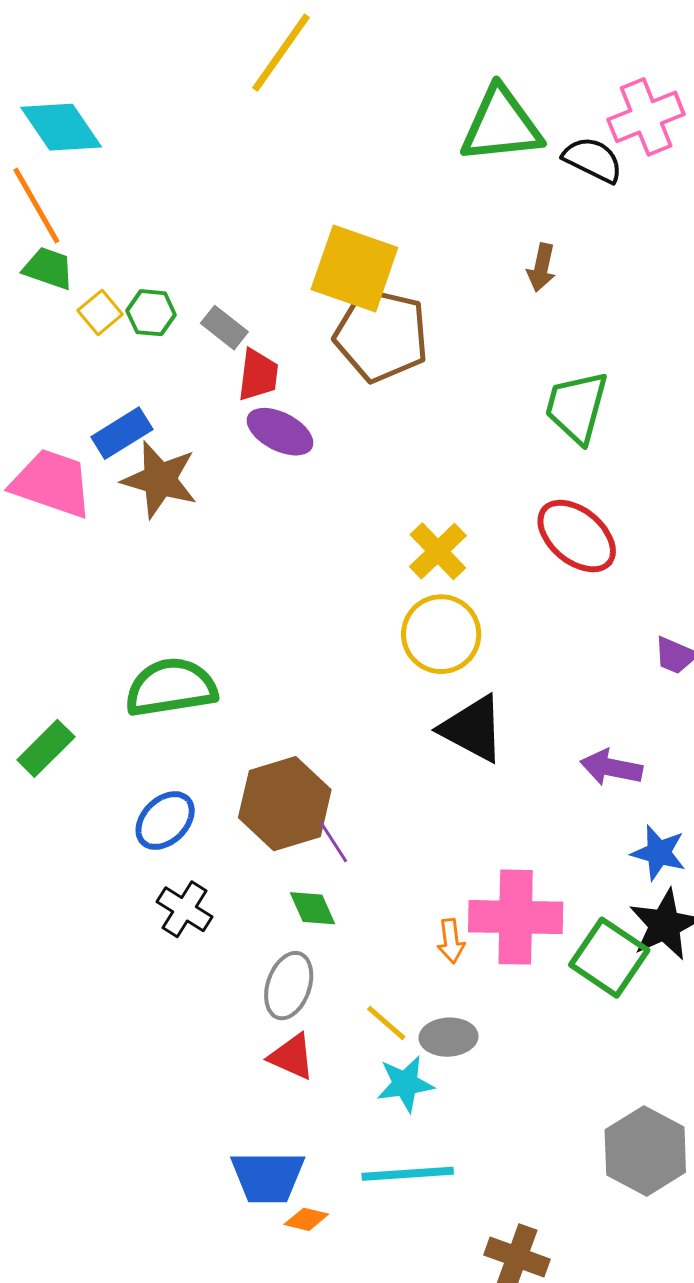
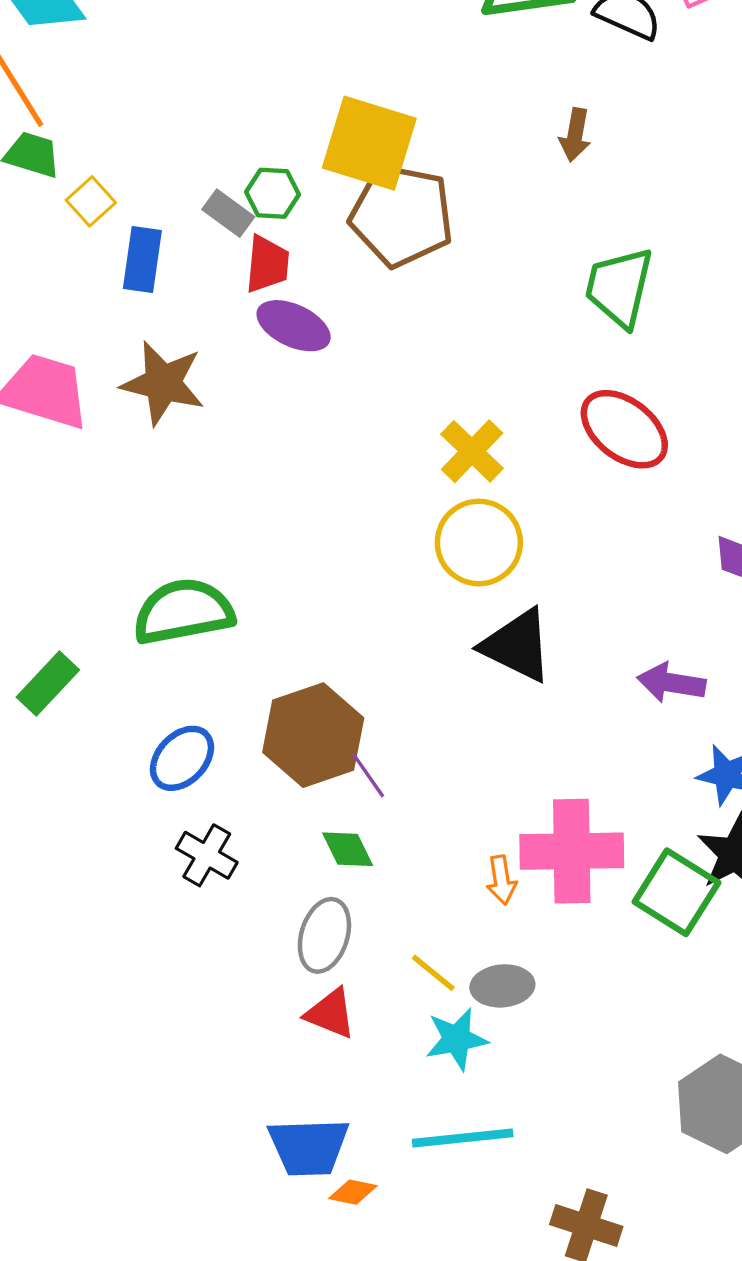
green hexagon: (151, 313) -> (272, 193), moved
blue rectangle: (122, 433) -> (142, 259), moved, turned -48

